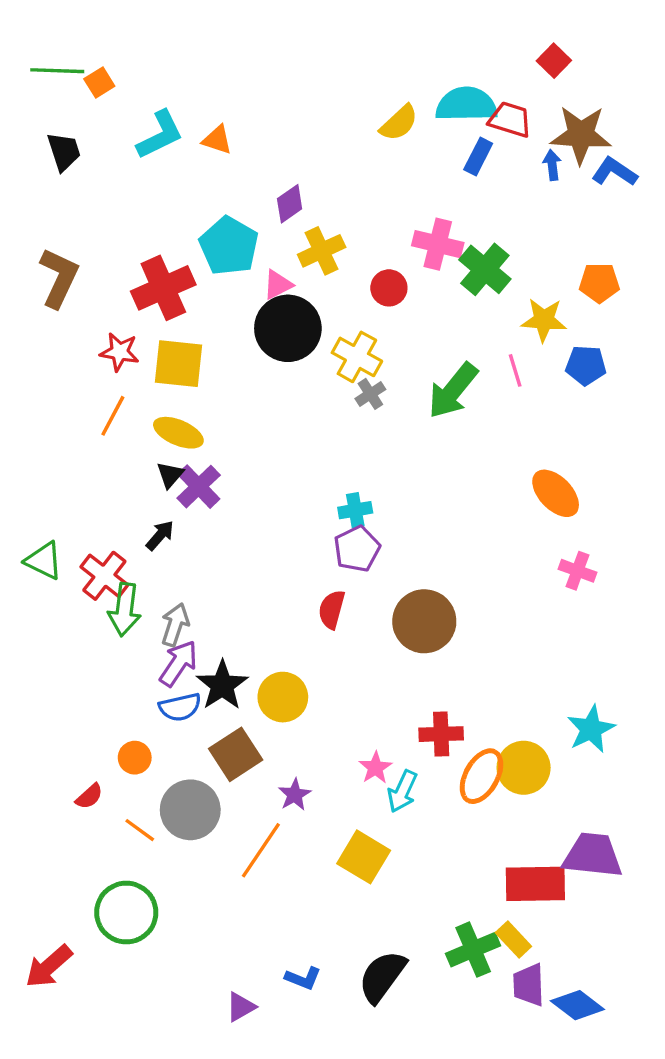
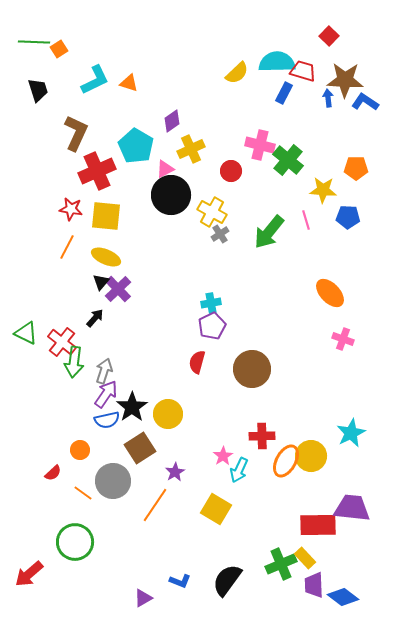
brown L-shape: (59, 278) -> (76, 133), moved

